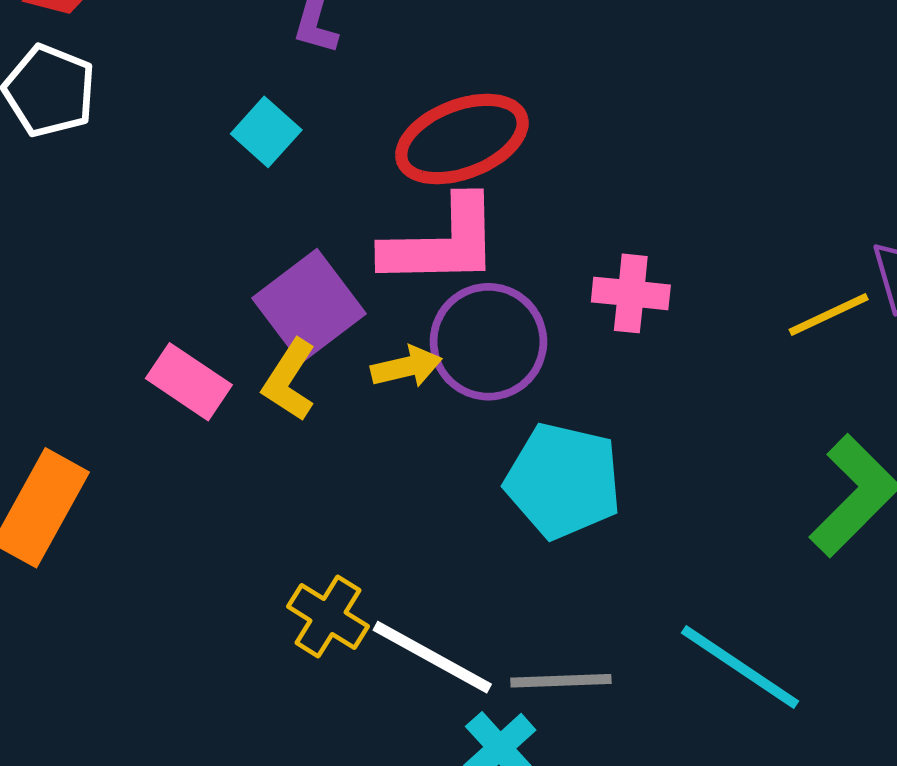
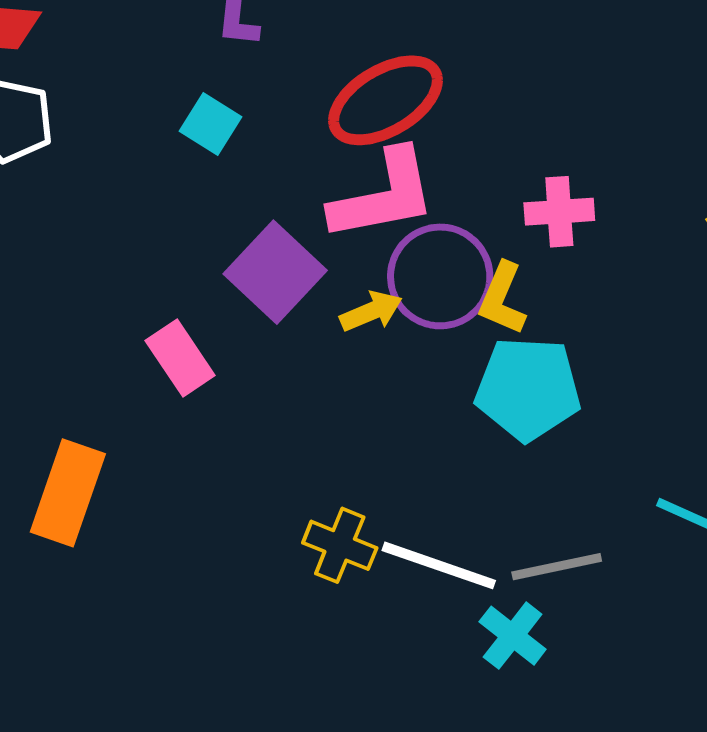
yellow L-shape: (289, 380) -> (502, 299), moved
pink rectangle: (189, 382) -> (180, 358), turned 32

